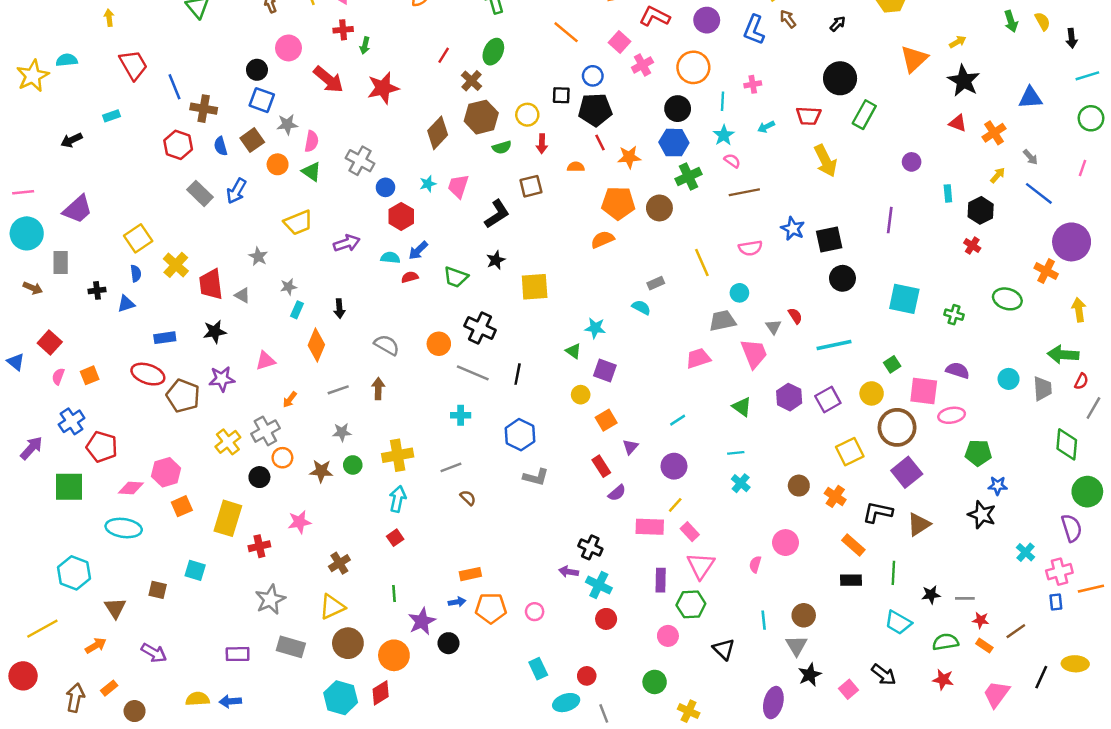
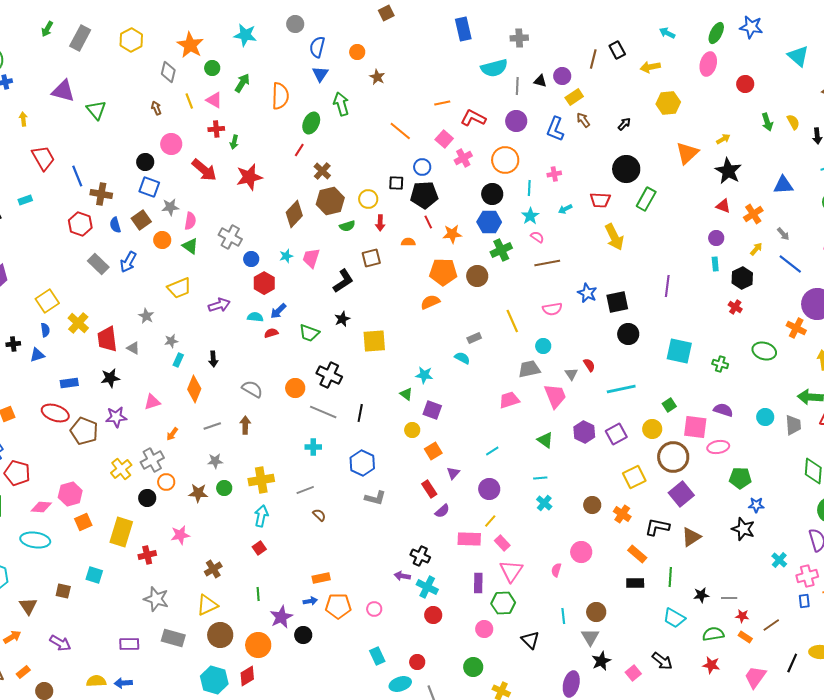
green ellipse: (493, 52) -> (311, 123), moved
purple circle: (912, 162) -> (716, 238), moved
gray star: (270, 600) -> (156, 599), turned -30

